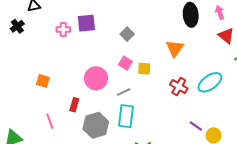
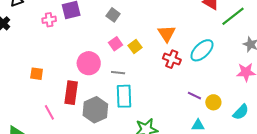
orange triangle: (175, 48) -> (167, 33), moved
pink square: (125, 63) -> (116, 44), turned 32
yellow square: (144, 69) -> (135, 46), turned -32
gray line: (124, 92) -> (118, 73), turned 40
red rectangle: (74, 105) -> (71, 93), size x1.6

